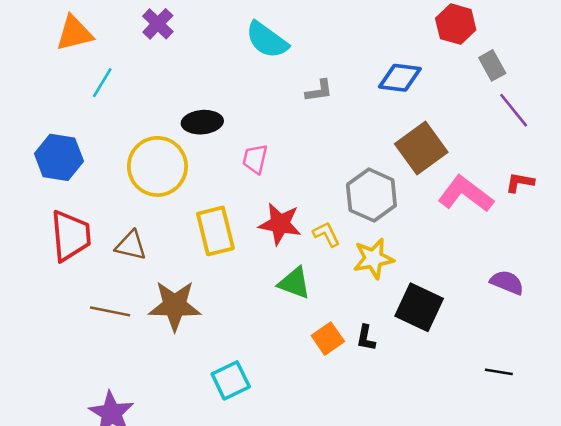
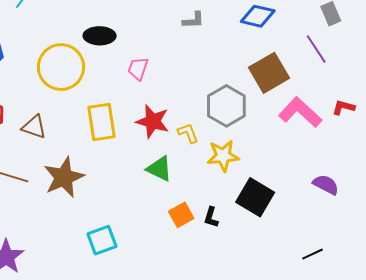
purple line: (514, 110) -> (316, 49), moved
brown star: (175, 306) -> (64, 177), turned -30
black line: (499, 372) -> (313, 254), turned -40

